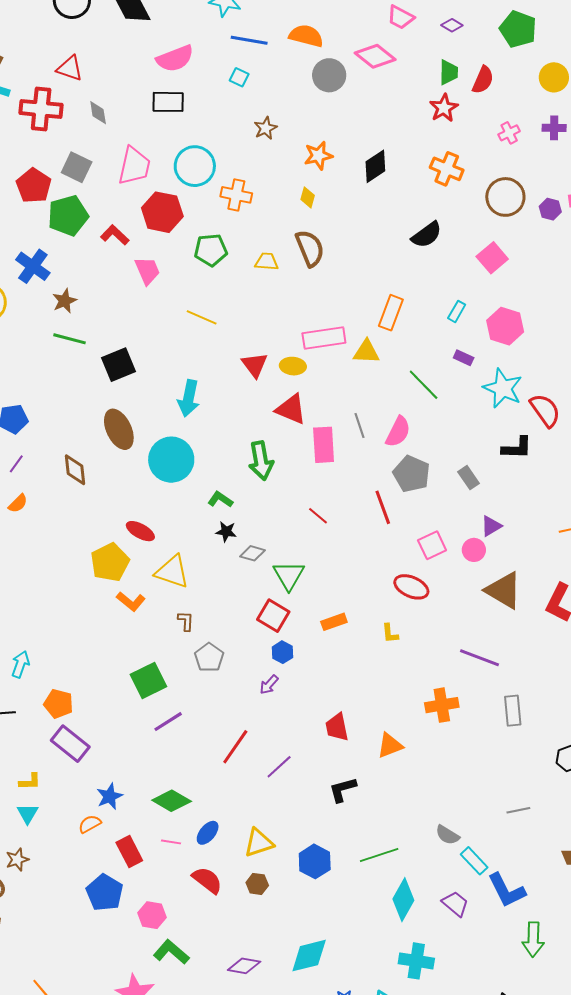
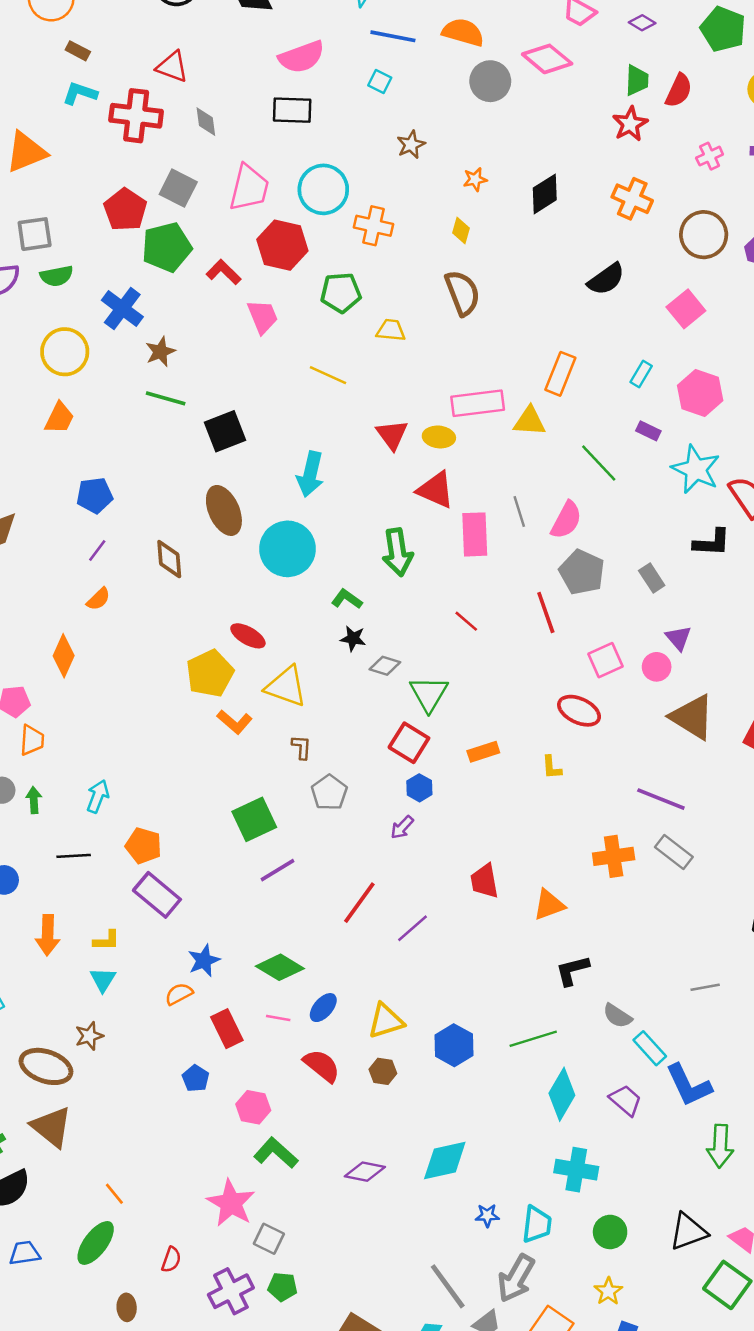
orange star: (318, 156) -> (475, 179), size x0.7
yellow trapezoid: (267, 262) -> (391, 330), moved
purple triangle: (491, 526) -> (678, 638), turned -40
gray rectangle: (513, 711) -> (674, 852), moved, turned -48
black L-shape: (343, 790) -> (572, 970), moved
blue pentagon: (105, 893) -> (196, 1078), size x0.6

